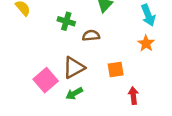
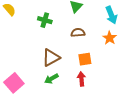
brown semicircle: (91, 36) -> (78, 33), moved
pink square: (46, 80) -> (14, 83), moved
red arrow: (133, 96) -> (81, 79), moved

